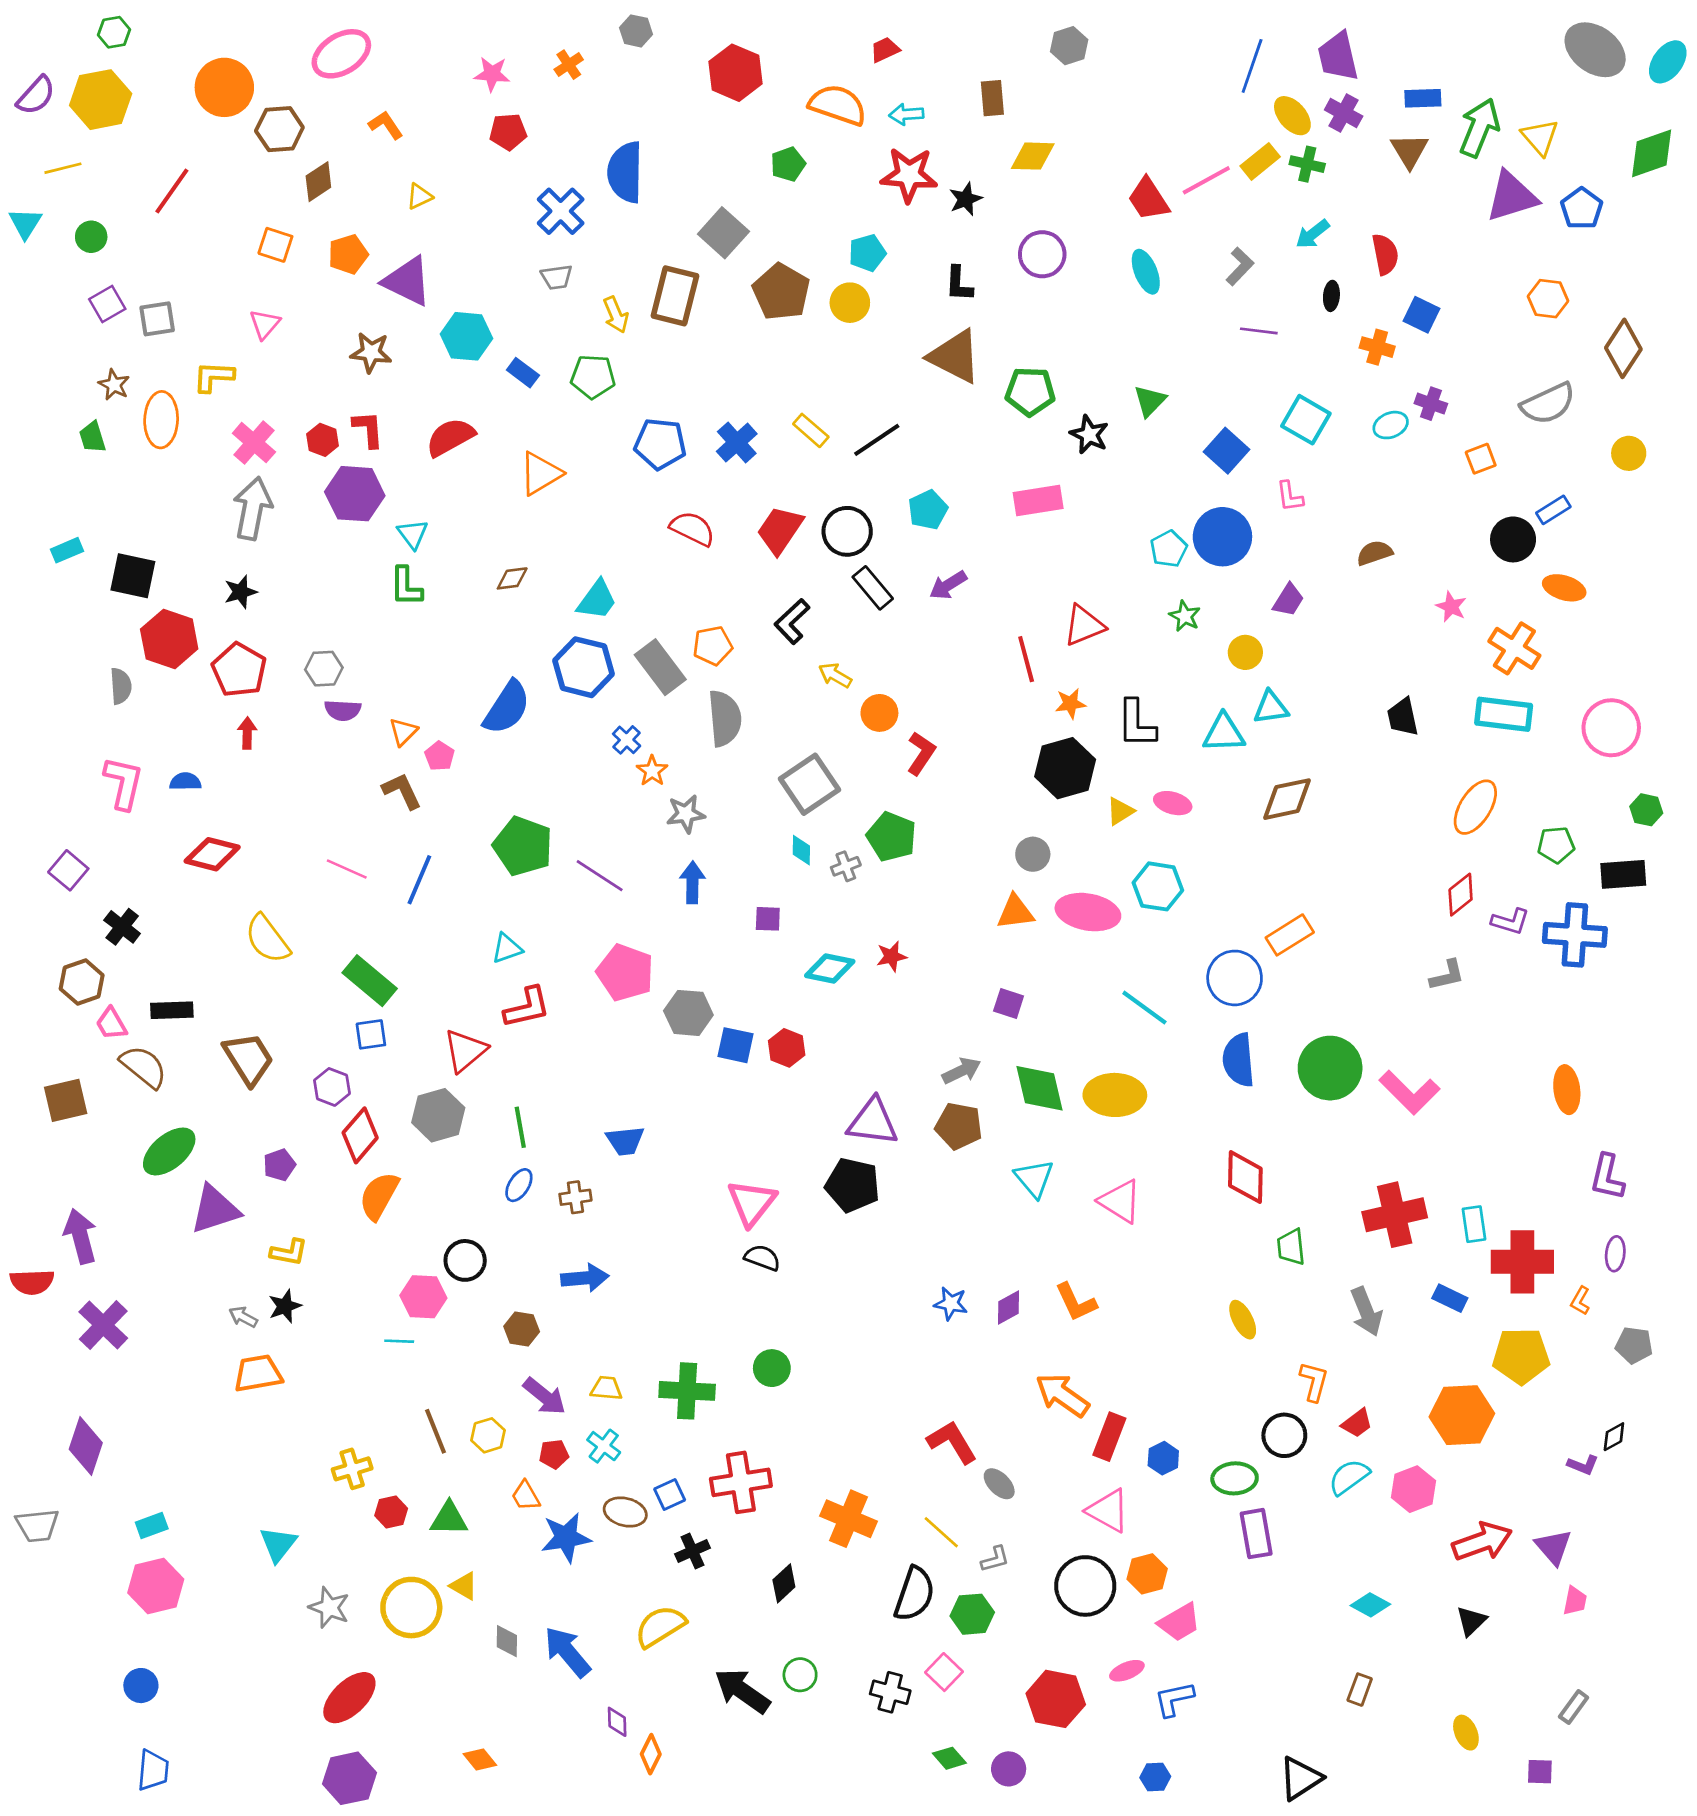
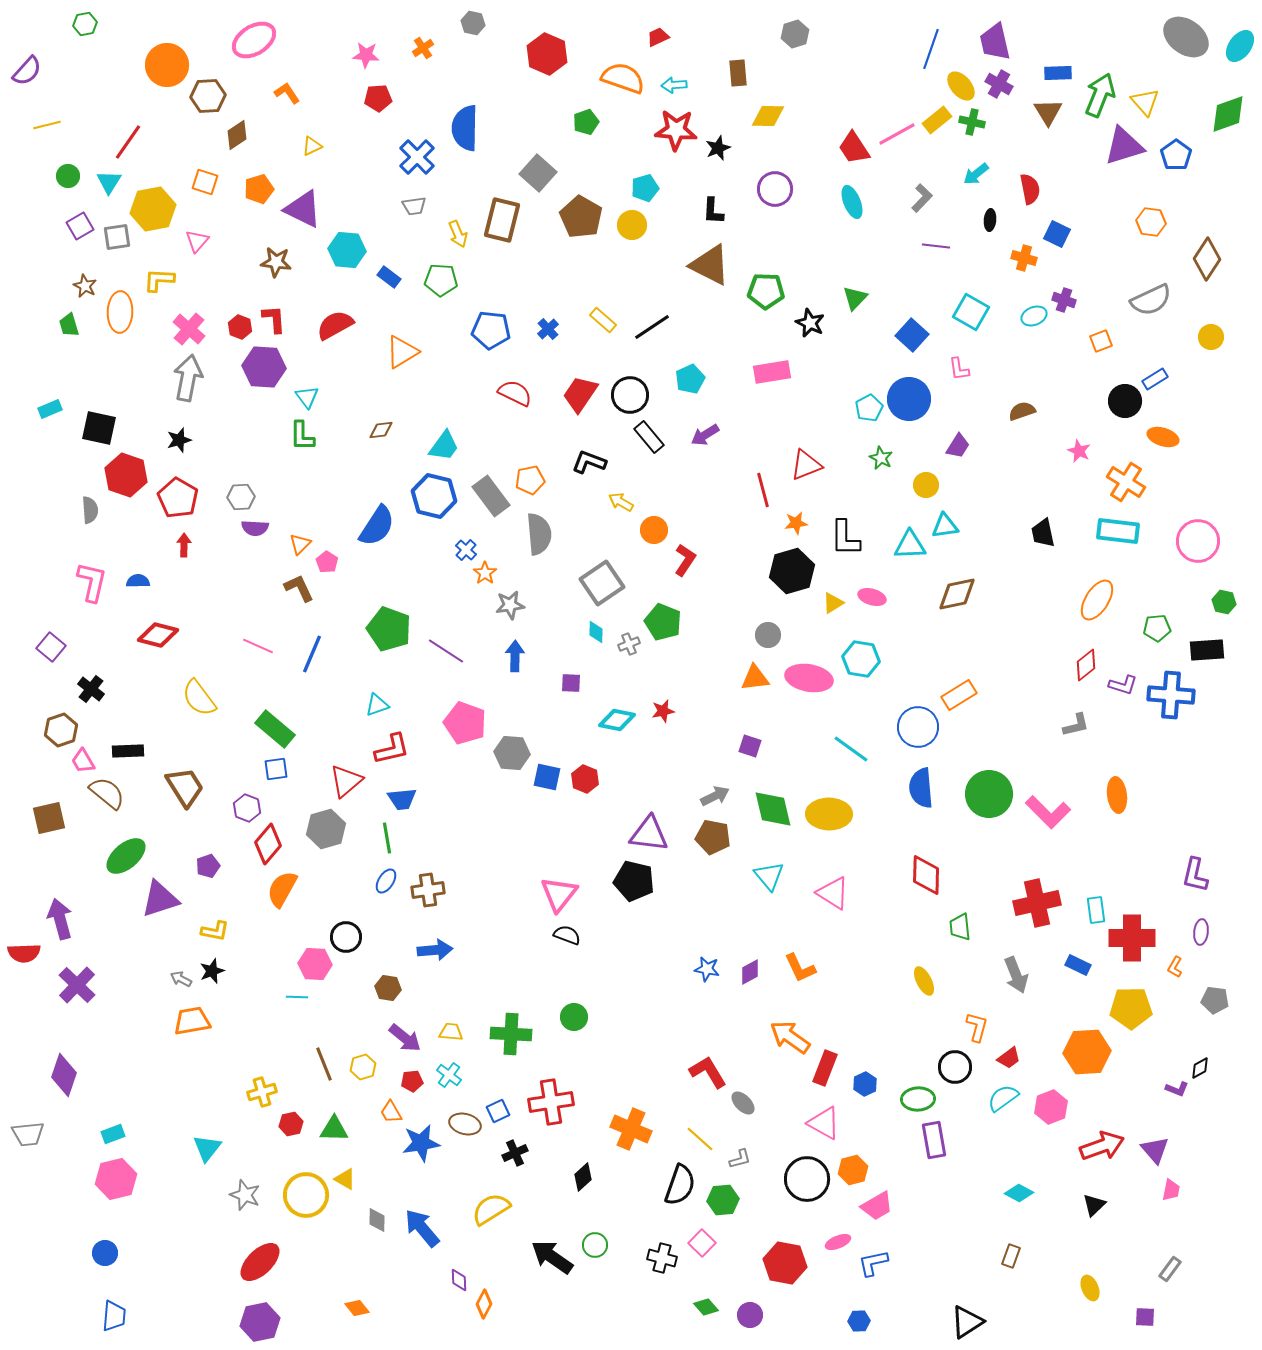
yellow hexagon: (101, 100) -> (153, 209), moved
cyan triangle: (25, 223) -> (109, 182), moved
blue cross: (737, 443) -> (548, 329), size x0.7
black L-shape: (792, 621) -> (589, 462), turned 64
orange ellipse: (1567, 1090) -> (1117, 795), moved
blue trapezoid: (625, 1141) -> (402, 799), moved
brown cross: (575, 1197) -> (428, 890), size x1.4

